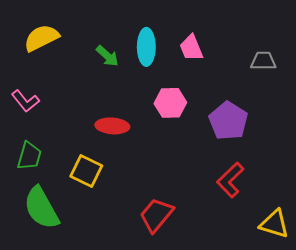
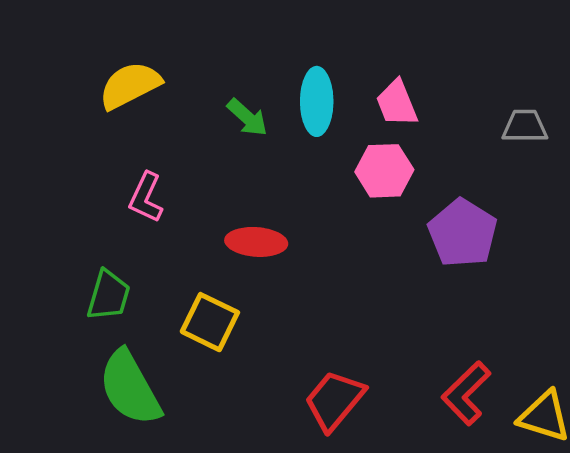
pink L-shape: (25, 101) -> (146, 197), moved, turned 64
pink hexagon: (170, 103) -> (384, 171), moved
red L-shape: (230, 180) -> (466, 393), moved

